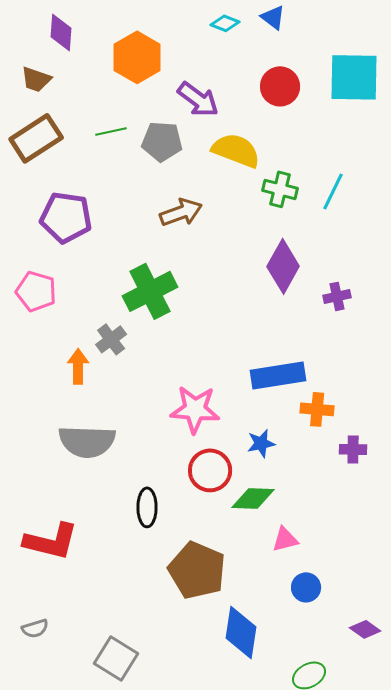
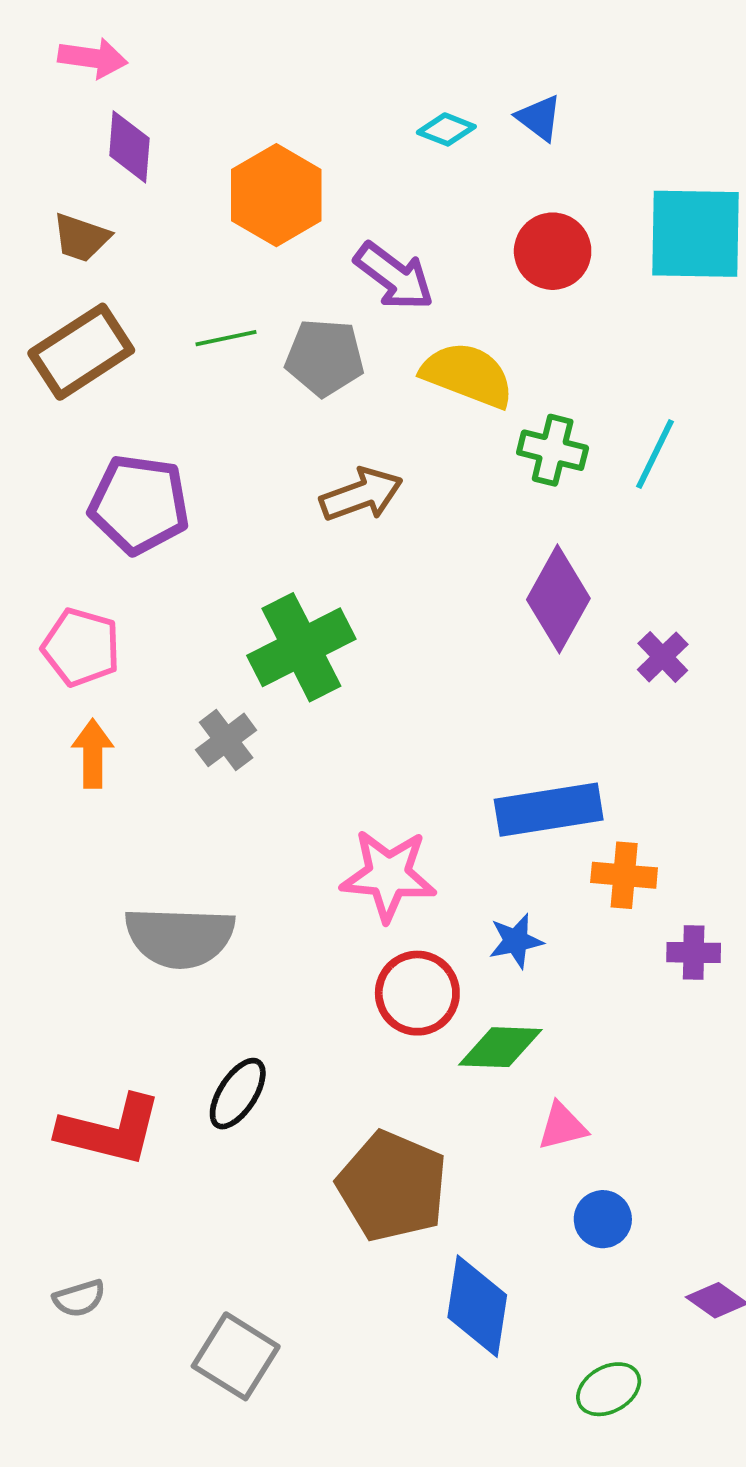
purple cross: (337, 296) -> (663, 657), turned -32
orange arrow: (78, 366) -> (93, 754), moved
black ellipse: (147, 507) -> (238, 1094), moved, turned 33

